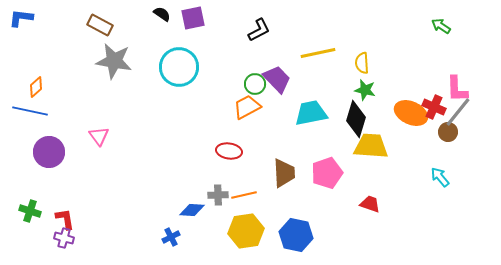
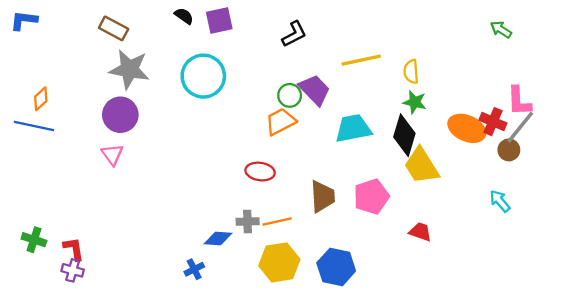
yellow trapezoid: (371, 146) -> (421, 166), turned -126
purple circle: (49, 152) -> (120, 115), moved

